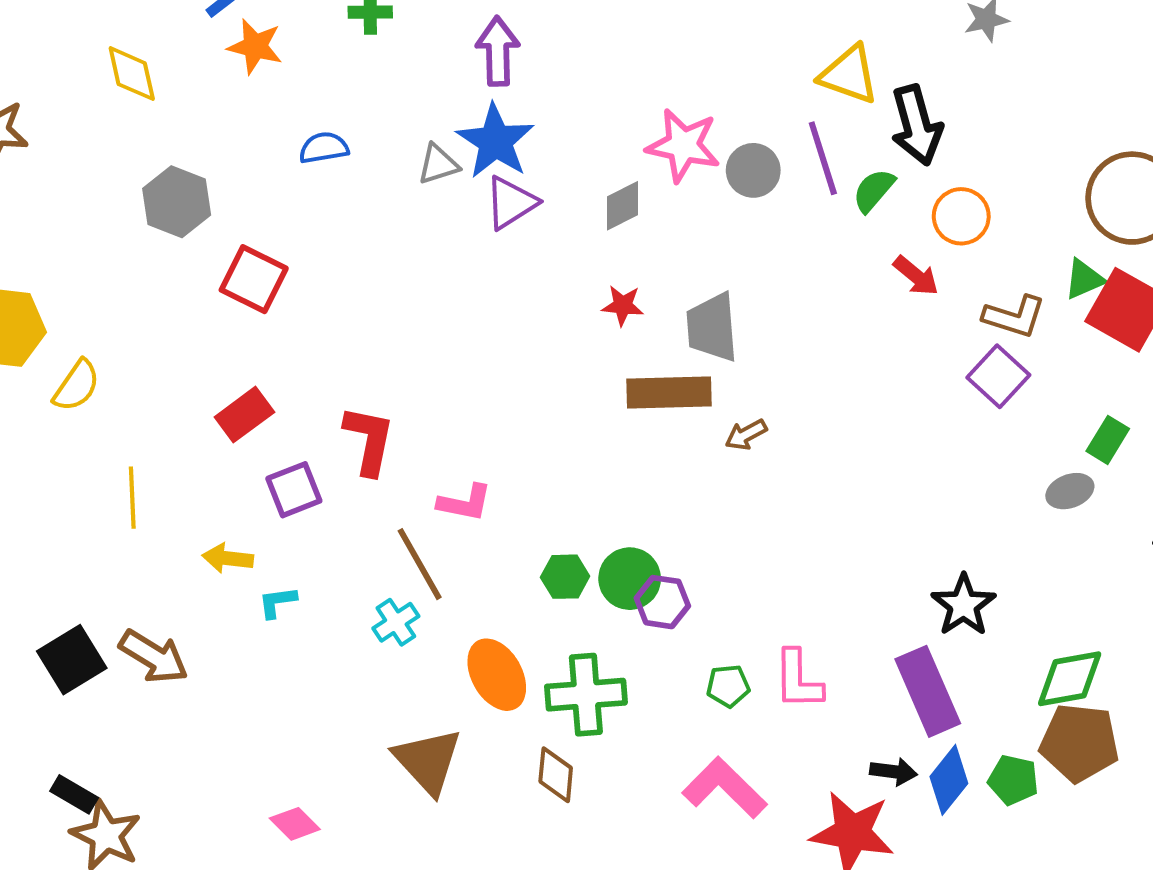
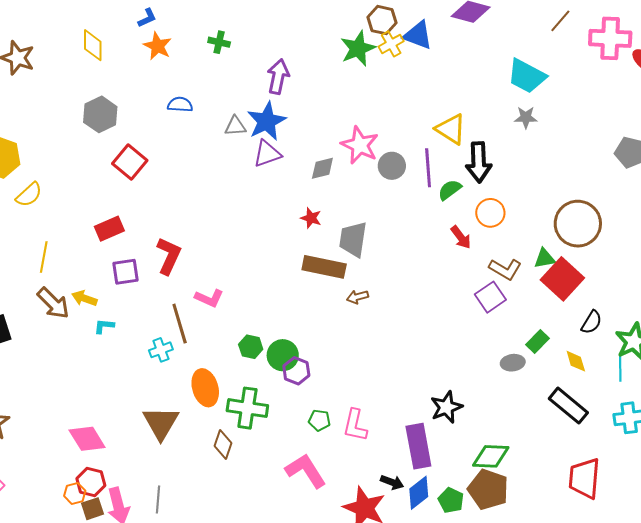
brown arrow: (154, 657) -> (53, 303), moved
pink diamond: (295, 824) -> (87, 439), size x1.5

